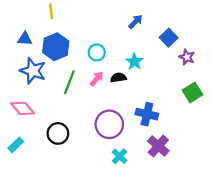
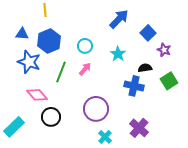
blue arrow: (136, 22) -> (119, 19), size x1.5
black semicircle: (118, 78) -> (145, 68), moved
pink diamond: (23, 108) -> (37, 95), moved
blue cross: (147, 114) -> (134, 86), moved
cyan rectangle: (16, 145) -> (14, 127), size x1.5

